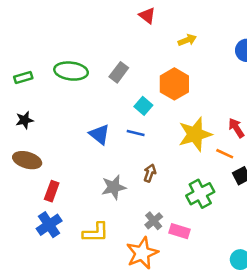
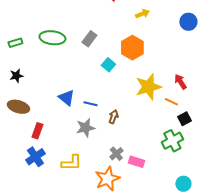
blue line: (136, 133) -> (90, 104), moved
blue triangle: (99, 134) -> (66, 98), moved
green cross: (200, 194) -> (172, 141), moved

